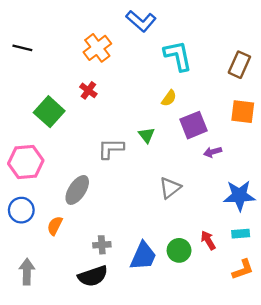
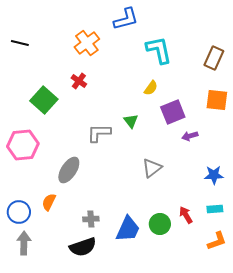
blue L-shape: (141, 21) -> (126, 19), turned -56
blue star: (239, 196) -> (214, 175), size x0.7
blue circle: (21, 210) -> (19, 212), moved

